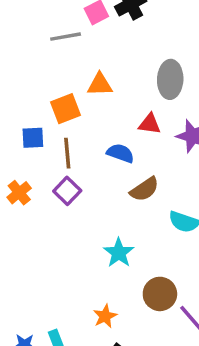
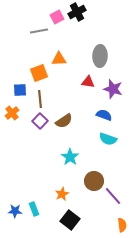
blue semicircle: (120, 153) -> (104, 115), moved
brown semicircle: (144, 189) -> (64, 121), moved
orange cross: (19, 193) -> (12, 113), moved

